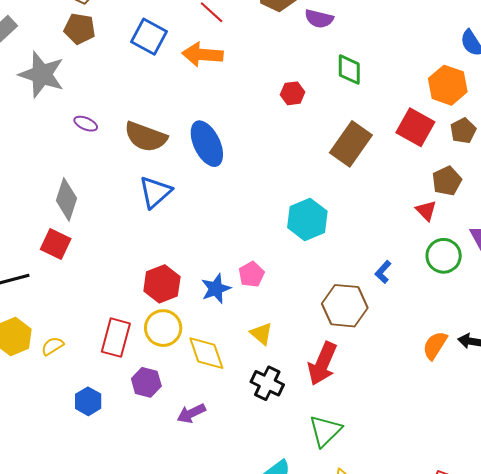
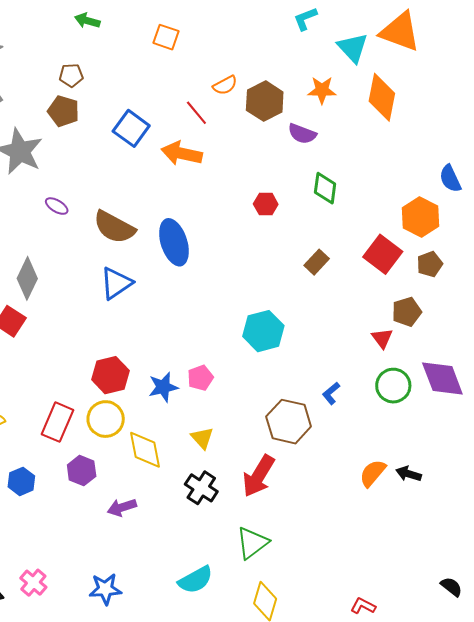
brown rectangle: (351, 144) -> (317, 262), size x0.6

